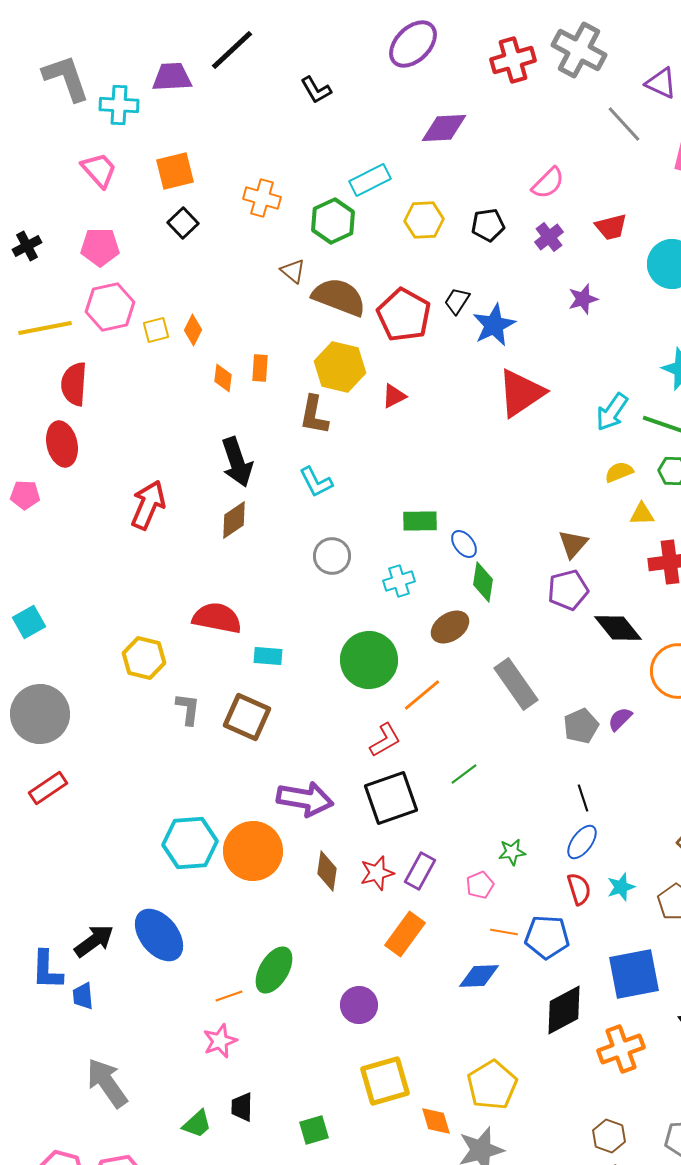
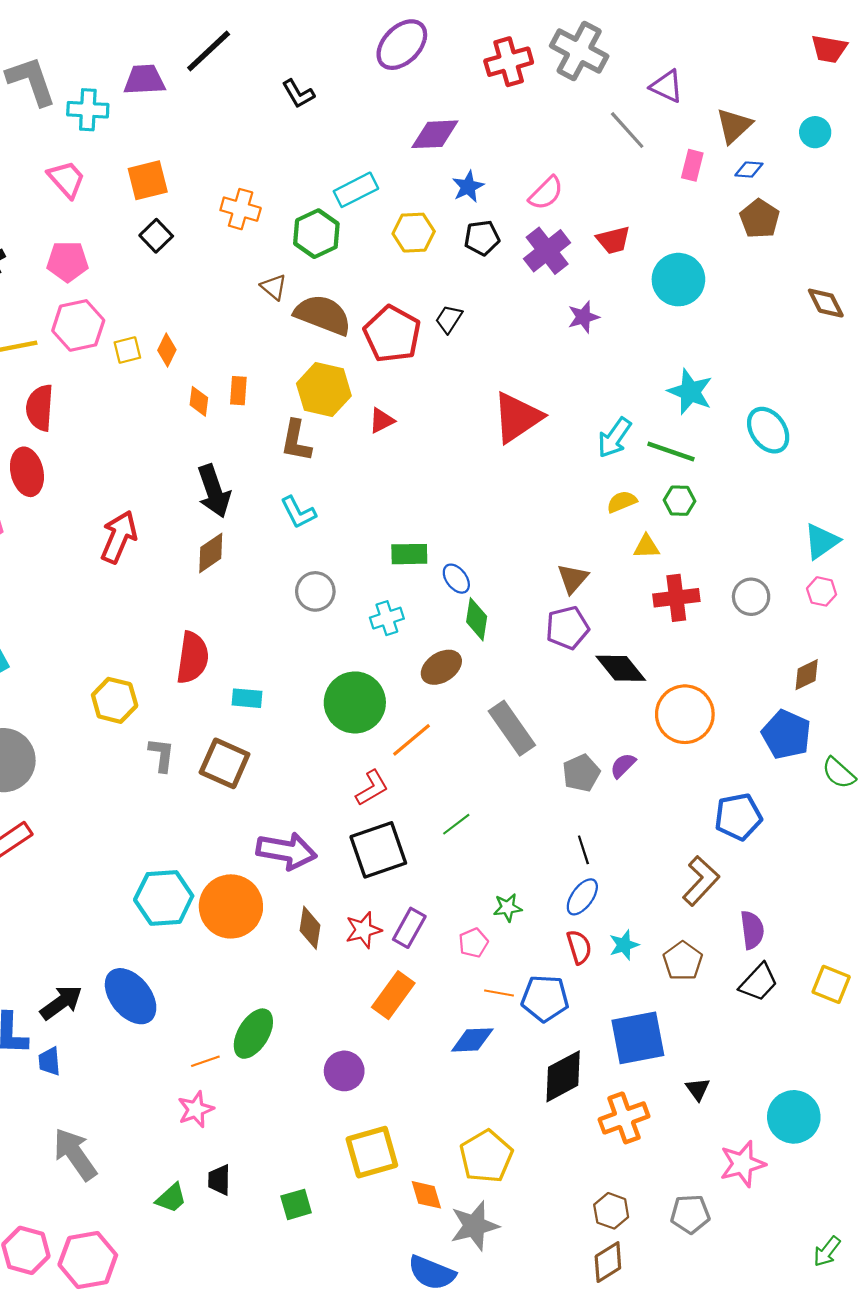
purple cross: (549, 237) -> (547, 251), size x1.5
blue star: (494, 325) -> (468, 187), moved, size x0.7
red semicircle: (217, 618) -> (193, 658), turned 87

